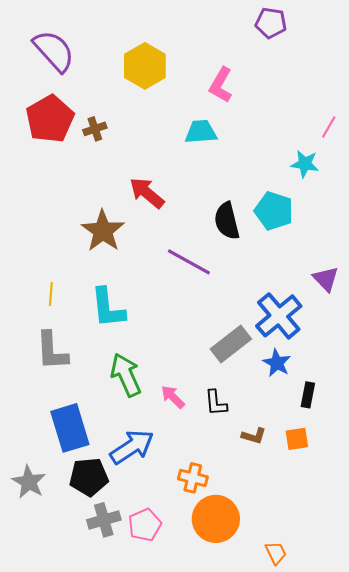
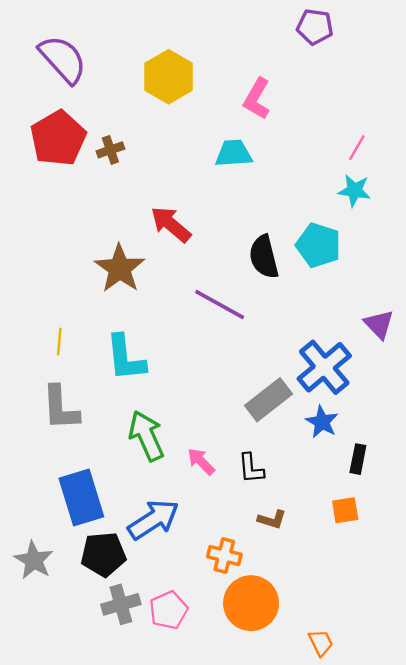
pink line: (329, 127) -> (357, 148), moved
brown L-shape: (254, 436) -> (272, 519), moved

